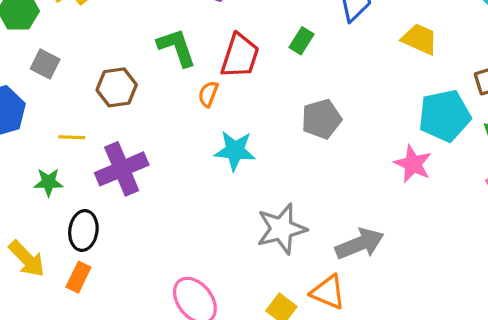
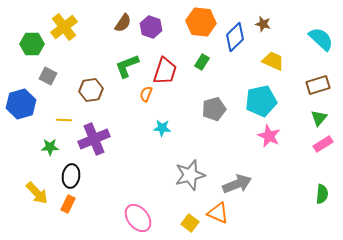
green L-shape: (177, 47) -> (127, 66), turned -92
cyan pentagon: (445, 116) -> (261, 101), moved
cyan star: (235, 151) -> (162, 128), size x0.7

